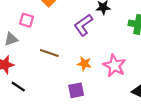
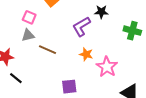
gray triangle: (11, 39) -> (28, 35), moved
orange star: (84, 64) -> (86, 54), moved

